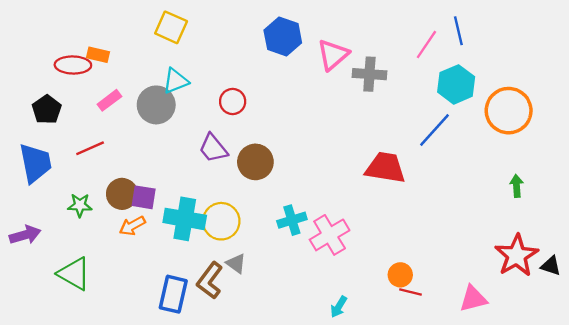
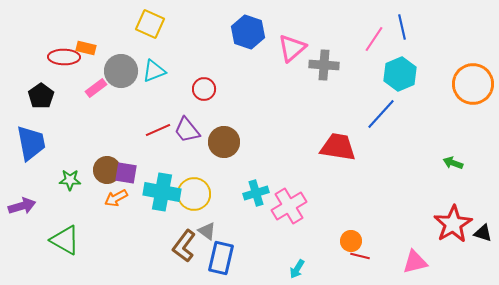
gray circle: (156, 105) -> (121, 71), moved
orange circle: (509, 111) -> (473, 84), moved
red line: (90, 148) -> (158, 130), moved
green arrow: (517, 186) -> (453, 163), turned -66
blue rectangle: (173, 294) -> (221, 258), moved

